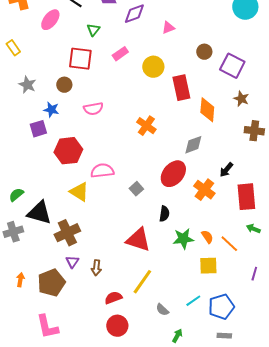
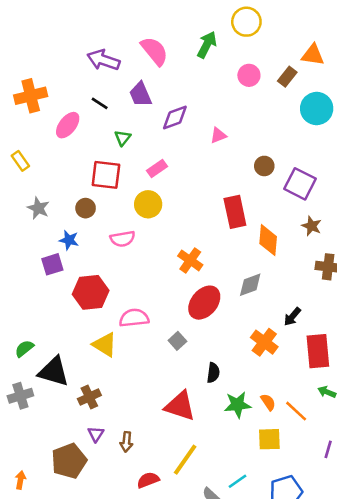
yellow circle: (153, 67) -> (148, 204), moved
red ellipse: (173, 174) -> (204, 303), moved
brown cross: (67, 233) -> (89, 397), size x0.7
orange arrow: (20, 280) -> (20, 480), moved
cyan line: (193, 301) -> (237, 481), moved

